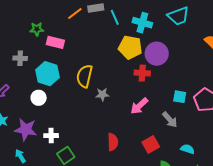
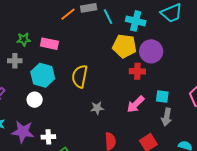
green star: (37, 29) -> (24, 39), moved
gray star: (102, 94) -> (97, 108), moved
cyan square: (180, 97) -> (162, 97), moved
gray arrow: (170, 120) -> (167, 117), turned 54

